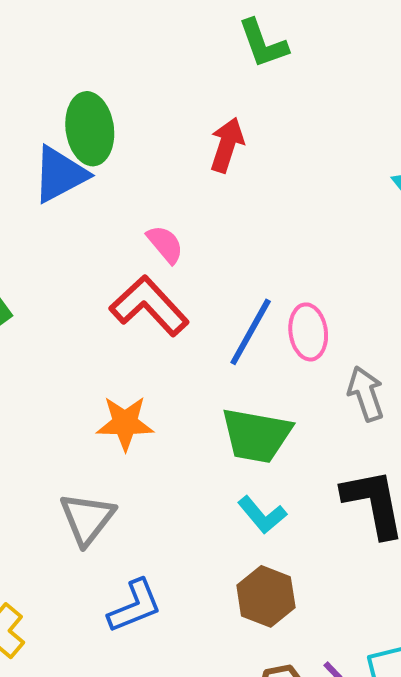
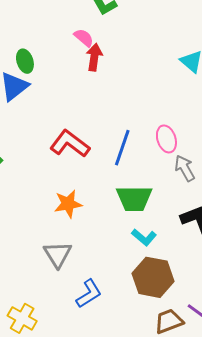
green ellipse: (90, 129) -> (25, 61), size x0.7
pink semicircle: (165, 244) -> (84, 38), moved
pink ellipse: (308, 332) -> (166, 139), moved
brown hexagon: (266, 596) -> (153, 277), size x1.4

